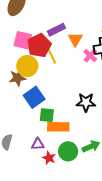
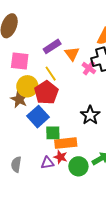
red pentagon: (39, 45) -> (46, 93), moved
brown star: (18, 78) -> (19, 99), turned -30
black star: (86, 102) -> (90, 115), turned -30
red star: (49, 158) -> (61, 157), moved

